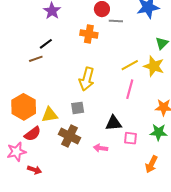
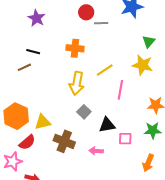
orange cross: (89, 34) -> (75, 48), moved
black line: (46, 44) -> (33, 52), turned 56
yellow line: (130, 65) -> (105, 70), moved
gray square: (78, 108) -> (84, 112), moved, turned -32

